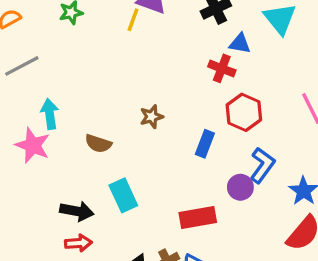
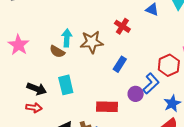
red cross: (222, 68) -> (122, 26), moved
red hexagon: (244, 112) -> (169, 65), moved
cyan arrow: (50, 114) -> (67, 38), moved
brown star: (152, 117) -> (92, 42), size x1.6

